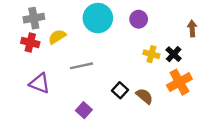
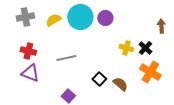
purple circle: (139, 19) -> (105, 18), moved
yellow semicircle: (57, 37) -> (53, 20), moved
red cross: (30, 43) -> (28, 51), moved
orange cross: (179, 82) -> (150, 72), turned -30

